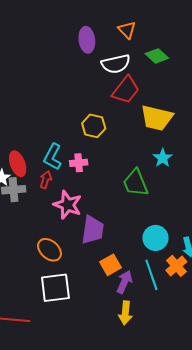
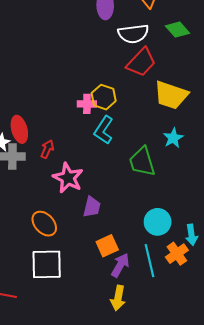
cyan L-shape: (53, 157) -> (104, 130), moved
pink cross: (79, 163) -> (87, 104), moved
purple trapezoid: (93, 230) -> (92, 207), size x0.7

